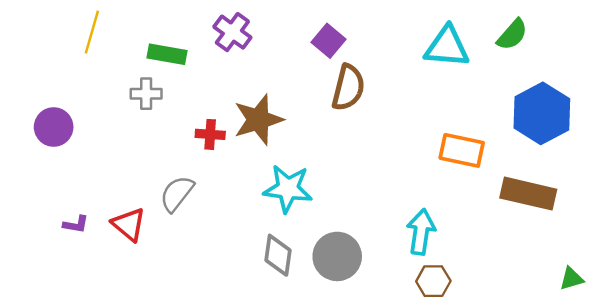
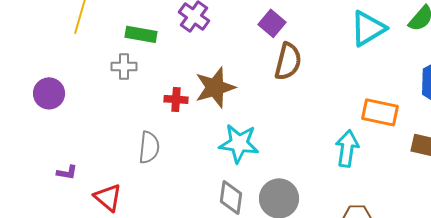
cyan triangle: (447, 47) -> (368, 28), turned -36
gray semicircle: (177, 194) -> (149, 147), turned 148
red triangle: (129, 224) -> (108, 197), moved
cyan arrow: (421, 232) -> (347, 148), moved

